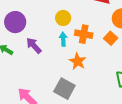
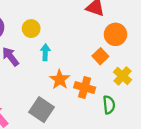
yellow circle: (63, 18) -> (31, 29), moved
orange cross: (84, 34) -> (85, 87), moved

